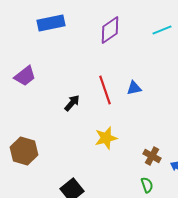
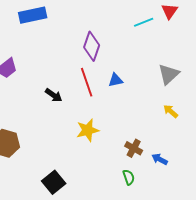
purple diamond: (110, 30) -> (92, 46), moved, turned -36
black arrow: (72, 103) -> (54, 95), turned 84

